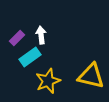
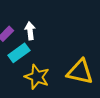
yellow star: (48, 81) -> (37, 77), turned -30

